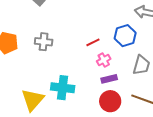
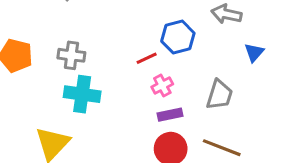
blue hexagon: (125, 36) -> (178, 37), moved
cyan cross: (63, 88) -> (82, 94), moved

